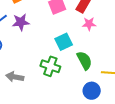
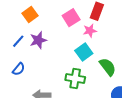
pink star: (89, 24) -> (90, 31), moved

